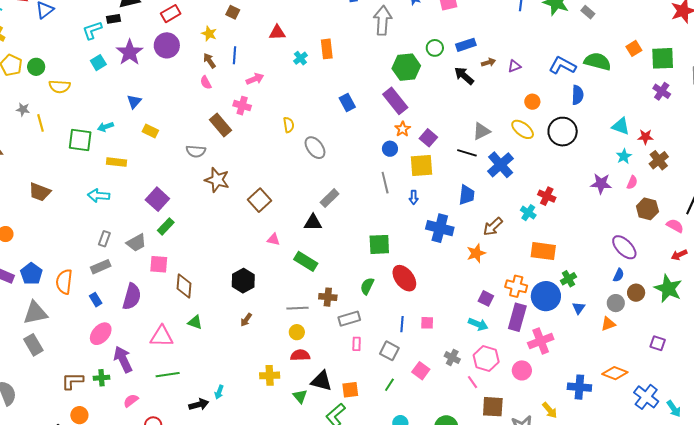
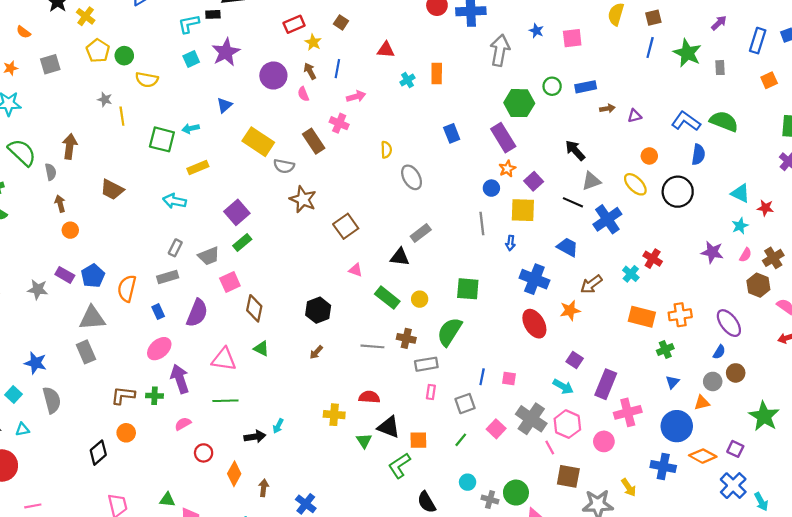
gray rectangle: (588, 12) -> (720, 68), turned 40
red rectangle: (171, 14) -> (294, 24), moved
purple circle: (167, 45) -> (273, 75), moved
orange square: (634, 48) -> (769, 80), moved
black arrow: (464, 76) -> (575, 150), moved
yellow rectangle: (150, 131) -> (258, 142), moved, size x1.8
brown cross: (659, 160) -> (773, 258), moved
yellow rectangle: (117, 162) -> (198, 168), turned -36
blue trapezoid: (467, 195) -> (567, 247), turned -75
pink square: (159, 264) -> (230, 282), turned -36
red ellipse: (404, 278) -> (534, 324), moved
green semicircle: (367, 286) -> (450, 332), size x1.6
orange cross: (516, 286) -> (680, 315), moved, turned -30
green star: (668, 289) -> (764, 416), moved
blue circle: (546, 296) -> (677, 426), moved
yellow circle: (297, 332) -> (420, 299), moved
purple square: (658, 343) -> (735, 449), moved
gray square: (389, 351) -> (465, 404), turned 36
gray cross: (452, 358) -> (531, 419), size x1.8

